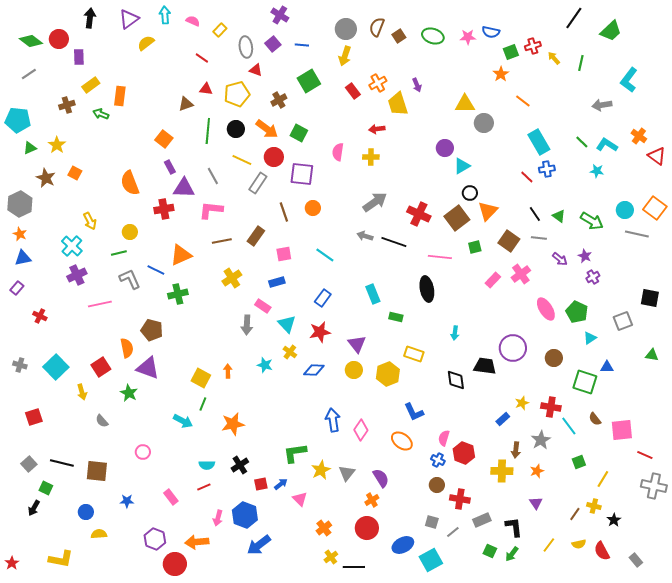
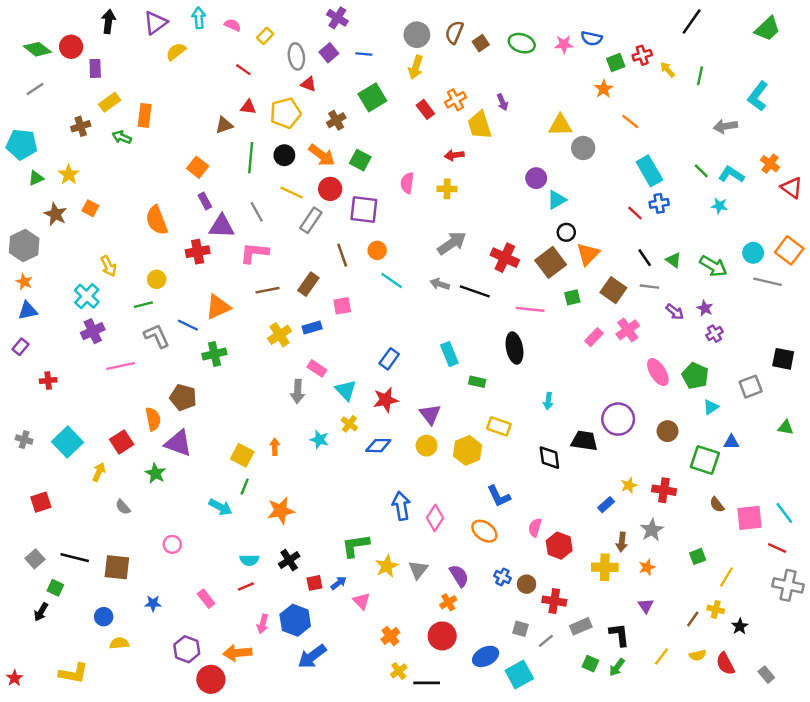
green trapezoid: (611, 31) -> (768, 29), moved
cyan line: (325, 255) -> (392, 281), moved
blue rectangle: (277, 282) -> (312, 328), moved
red cross: (40, 316) -> (48, 381), turned -32
yellow arrow: (82, 392) -> (99, 472), turned -140
cyan line: (569, 426) -> (784, 513), moved
blue cross: (438, 460) -> (502, 577), moved

